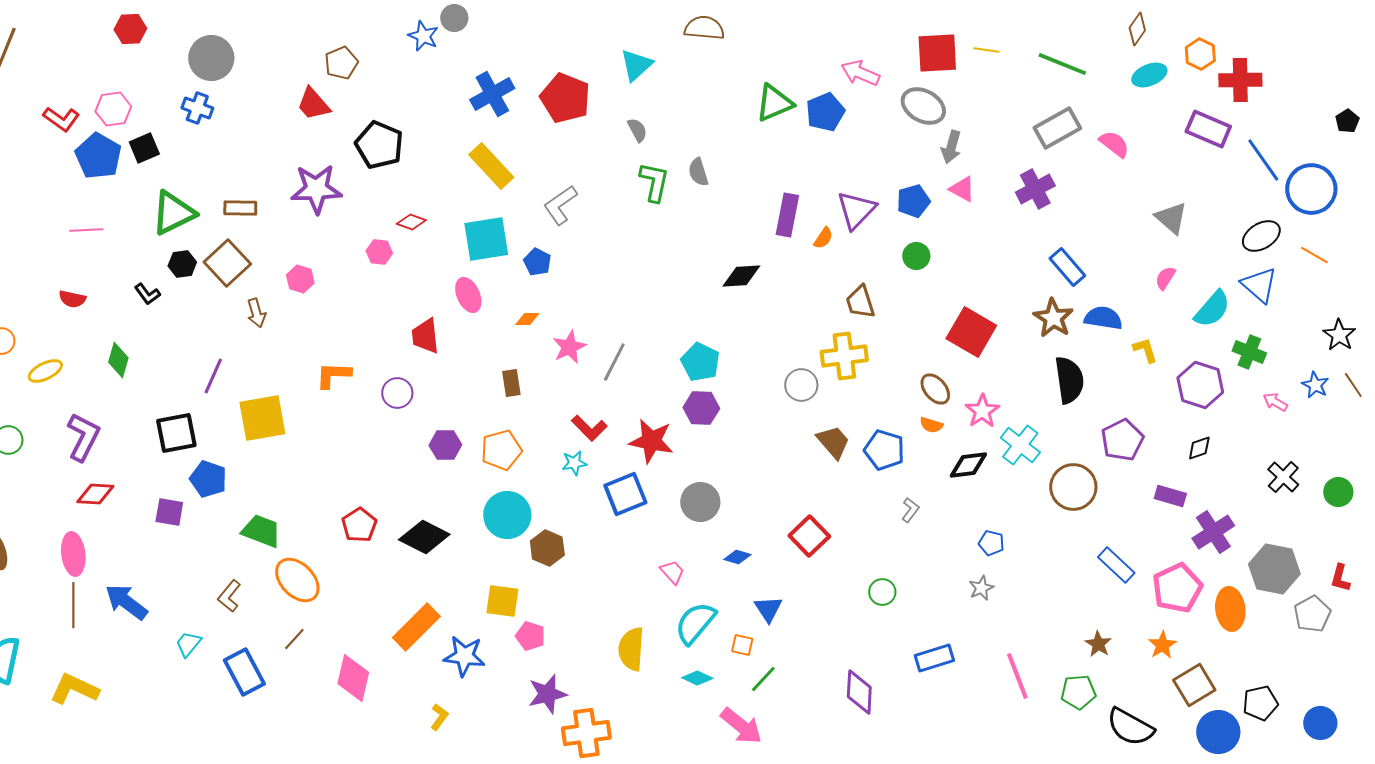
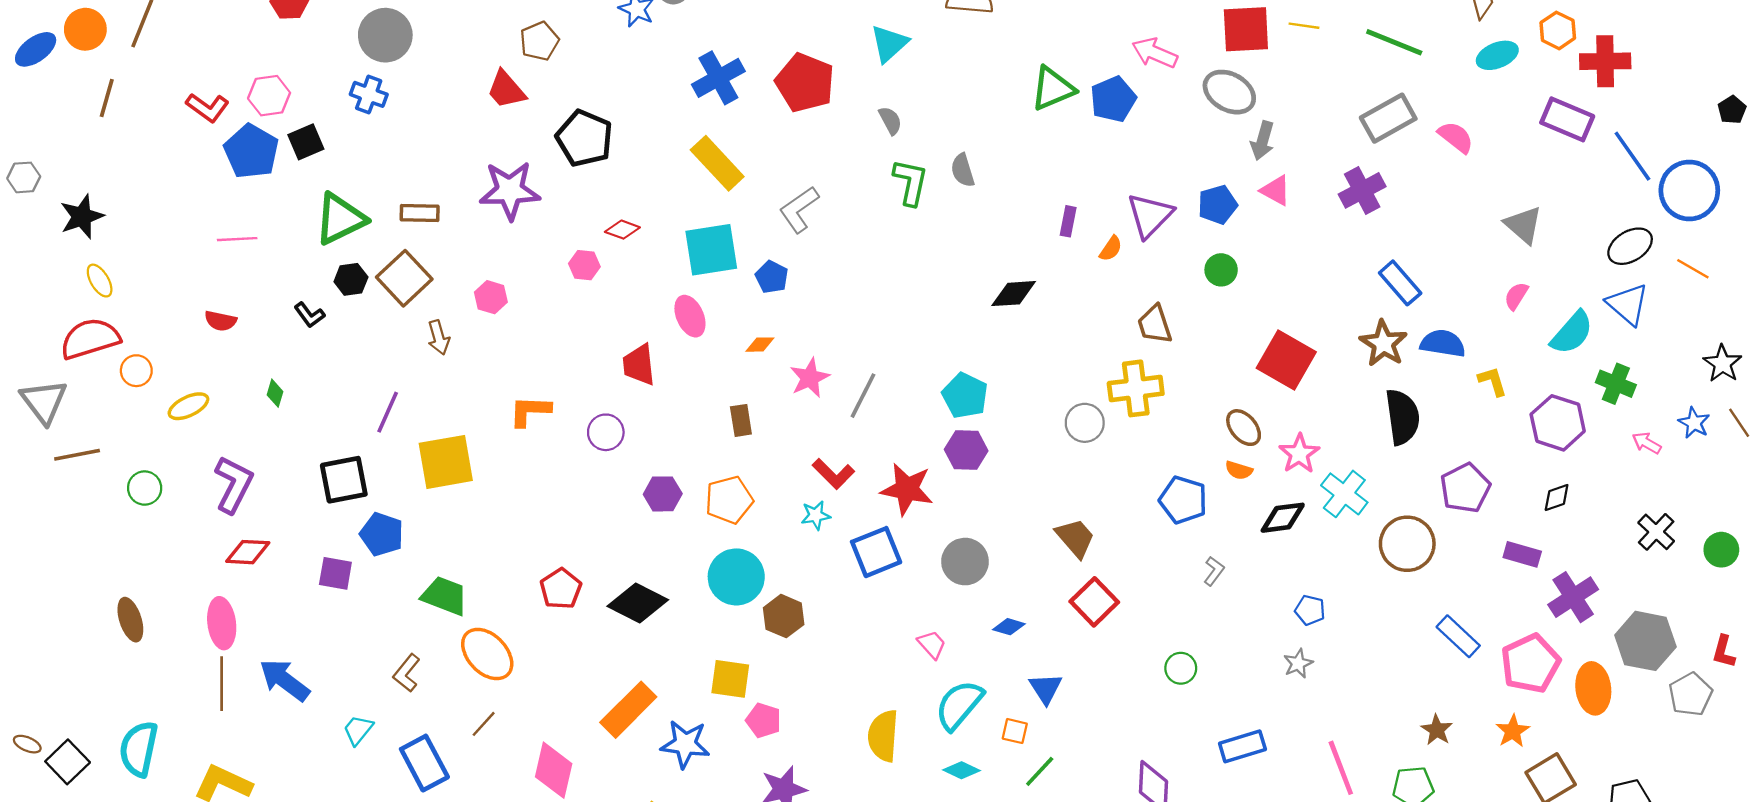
purple rectangle: (787, 215) -> (1068, 221), size x0.6
green diamond: (118, 360) -> (275, 393), size x0.7
brown trapezoid: (833, 442) -> (1075, 538), moved

